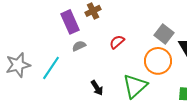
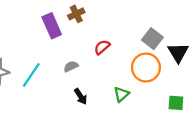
gray semicircle: (79, 46) -> (71, 66), moved
green triangle: (135, 86) -> (121, 94), size x0.6

